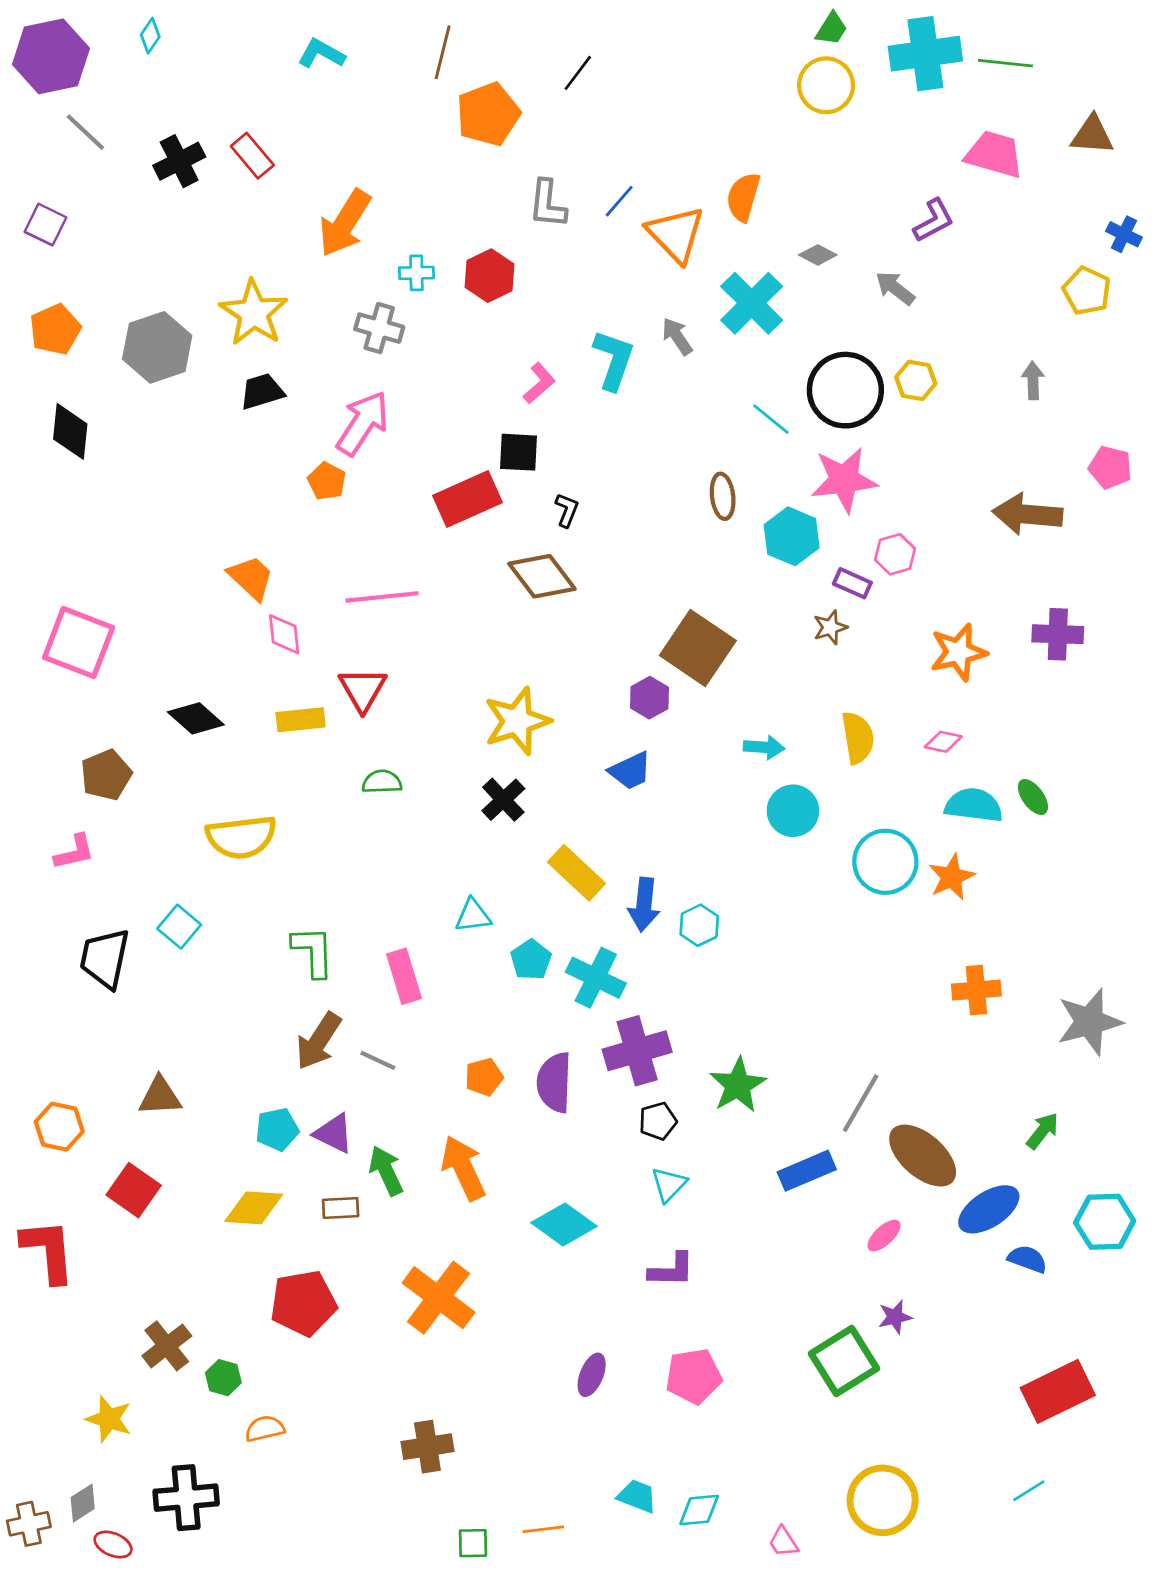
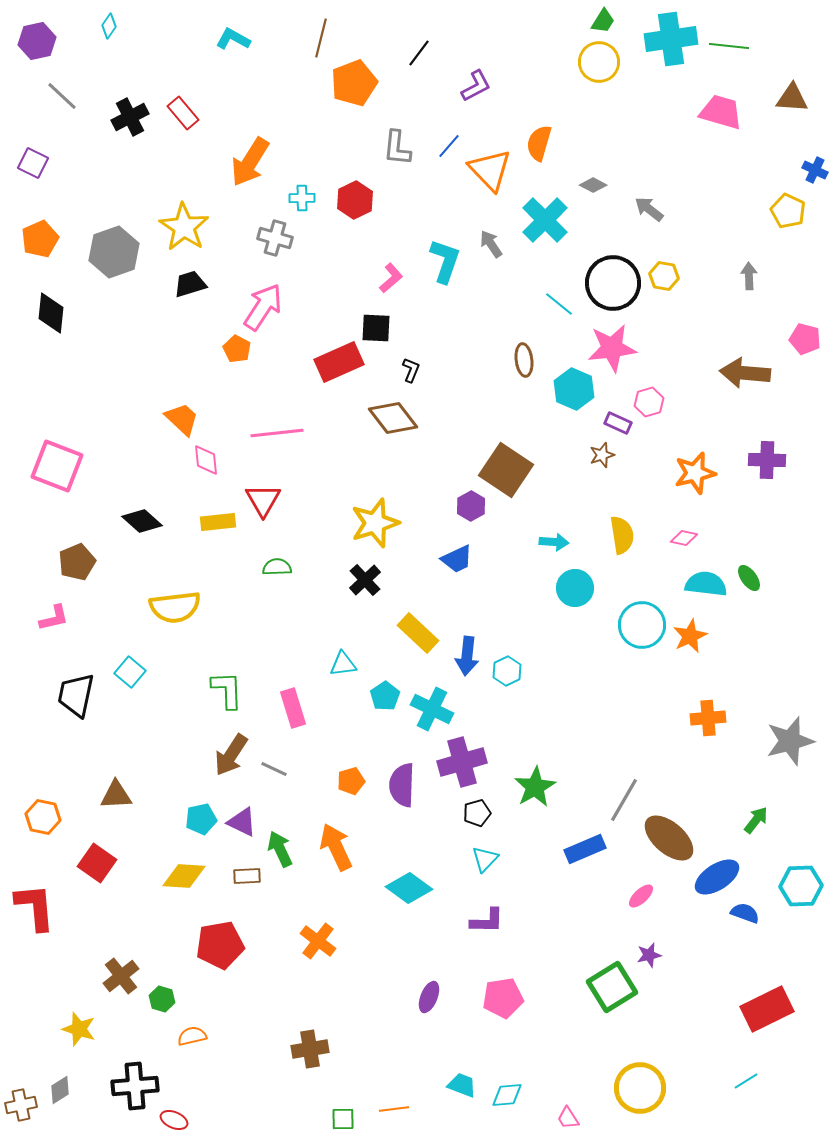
purple hexagon: (51, 56) -> (37, 41), size x0.7
purple L-shape: (934, 220) -> (476, 86), moved
orange cross: (439, 1298) -> (318, 941), size x0.7
red ellipse: (113, 1544) -> (174, 1120), moved

